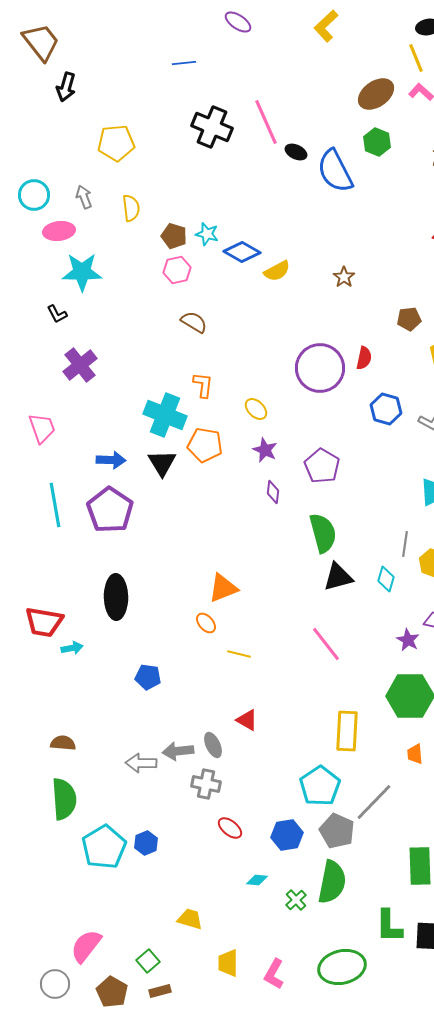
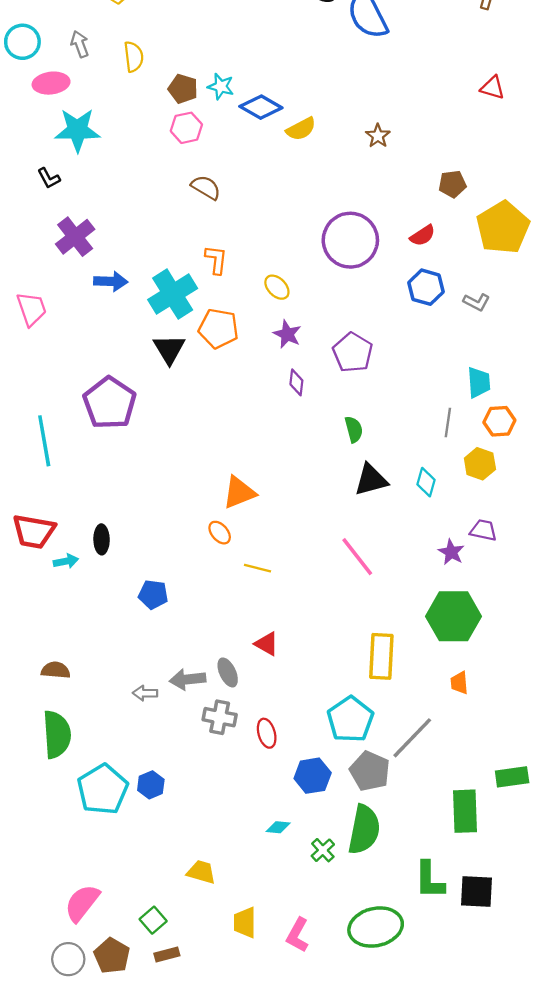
red semicircle: (364, 358) -> (423, 236), moved, turned 45
cyan cross: (165, 415) -> (173, 294), turned 36
blue arrow: (111, 460) -> (111, 281), moved
cyan line: (55, 505) -> (44, 441), moved
green semicircle: (323, 533) -> (354, 429), size x0.6
gray line: (405, 544) -> (448, 422), moved
black ellipse: (116, 597) -> (102, 539), moved, size x0.6
gray arrow: (141, 763) -> (145, 693), size x0.7
red ellipse: (230, 828) -> (267, 733), moved, turned 35
gray circle: (55, 984) -> (68, 959), moved

